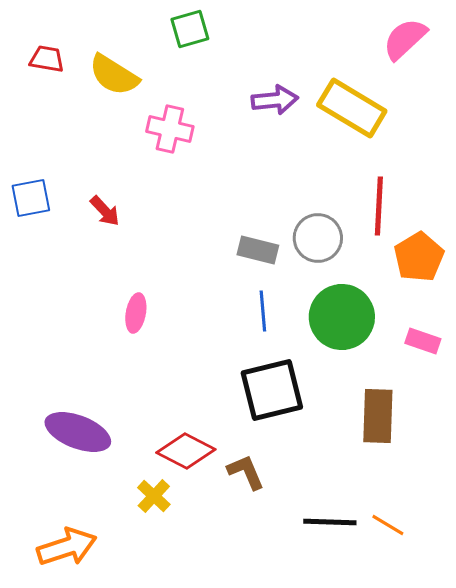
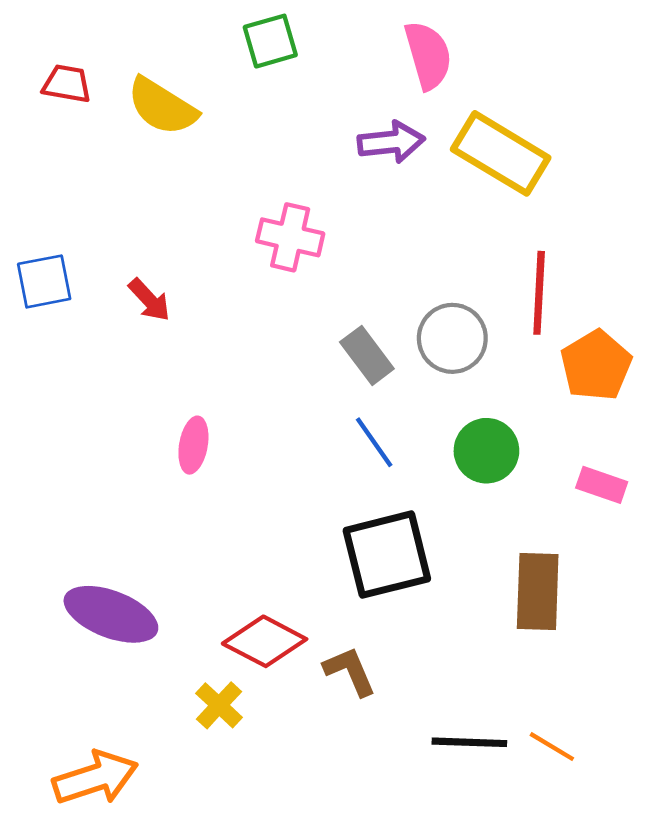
pink semicircle: (405, 39) -> (428, 55), moved, turned 117
pink cross: (170, 129) -> (290, 237), moved
gray rectangle: (258, 250) -> (367, 355), turned 39
blue line: (263, 311) -> (374, 442), turned -30
green circle: (342, 317) -> (486, 451), size x0.7

